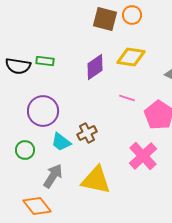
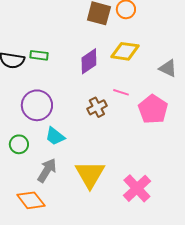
brown cross: (87, 133) -> (97, 107), moved
pink cross: (143, 156) -> (137, 188), moved
yellow triangle: (96, 180) -> (90, 174), turned 48

